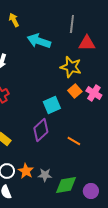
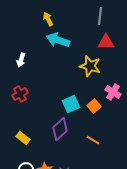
yellow arrow: (14, 20) -> (48, 19), moved
gray line: (72, 24) -> (100, 16), moved
orange square: (75, 91) -> (94, 106), moved

